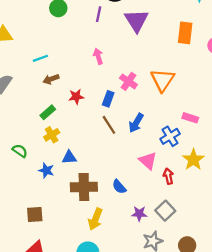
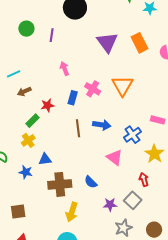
purple line: (99, 14) -> (52, 35), moved
purple triangle: (137, 21) -> (107, 42), moved
orange rectangle: (185, 33) -> (140, 43), turned -30
blue rectangle: (108, 99) -> (73, 98), moved
green rectangle: (48, 112) -> (32, 121), moved
pink rectangle: (190, 118) -> (158, 120), moved
blue arrow: (136, 123) -> (102, 125), turned -108
brown line: (109, 125) -> (78, 128), turned 30
red arrow: (168, 176) -> (144, 180), moved

